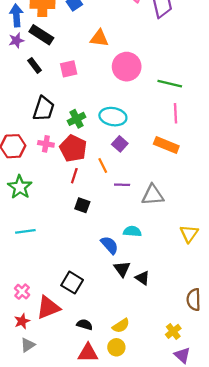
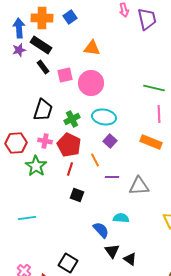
black rectangle: (35, 65) -> (43, 67), moved
pink circle: (127, 67) -> (91, 83), moved
green star: (20, 187) -> (36, 166), moved

